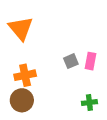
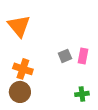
orange cross: (25, 75) -> (23, 69), turned 30

